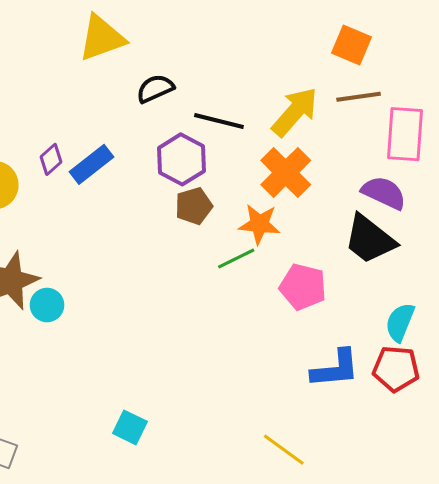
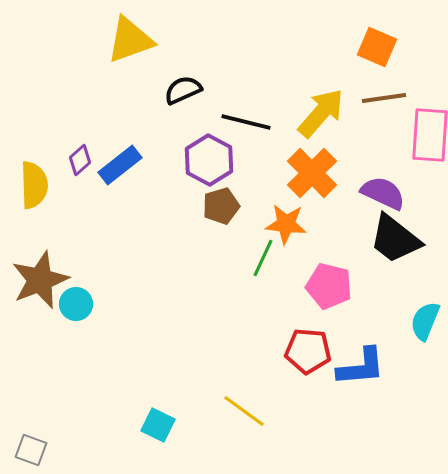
purple semicircle: (384, 193) -> (383, 193), moved
green line: (236, 259) -> (263, 258), turned -39
red pentagon: (396, 369) -> (308, 351), moved
yellow line: (284, 450) -> (244, 411), moved

